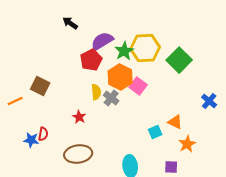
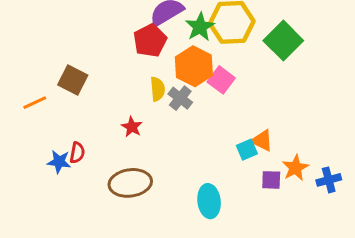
blue cross: (209, 101) -> (329, 180), moved, turned 35
orange triangle: (175, 122) -> (262, 141), moved
purple square: (171, 167) -> (271, 180), moved

